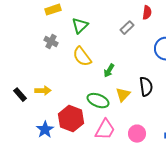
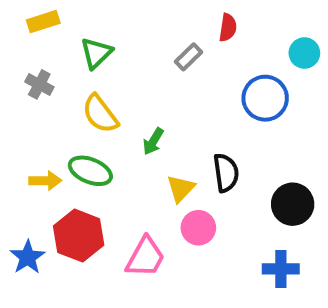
yellow arrow: (43, 91) -> (45, 181), moved
green ellipse: (98, 101) -> (90, 171), moved
pink circle: (137, 134) -> (198, 228), moved

